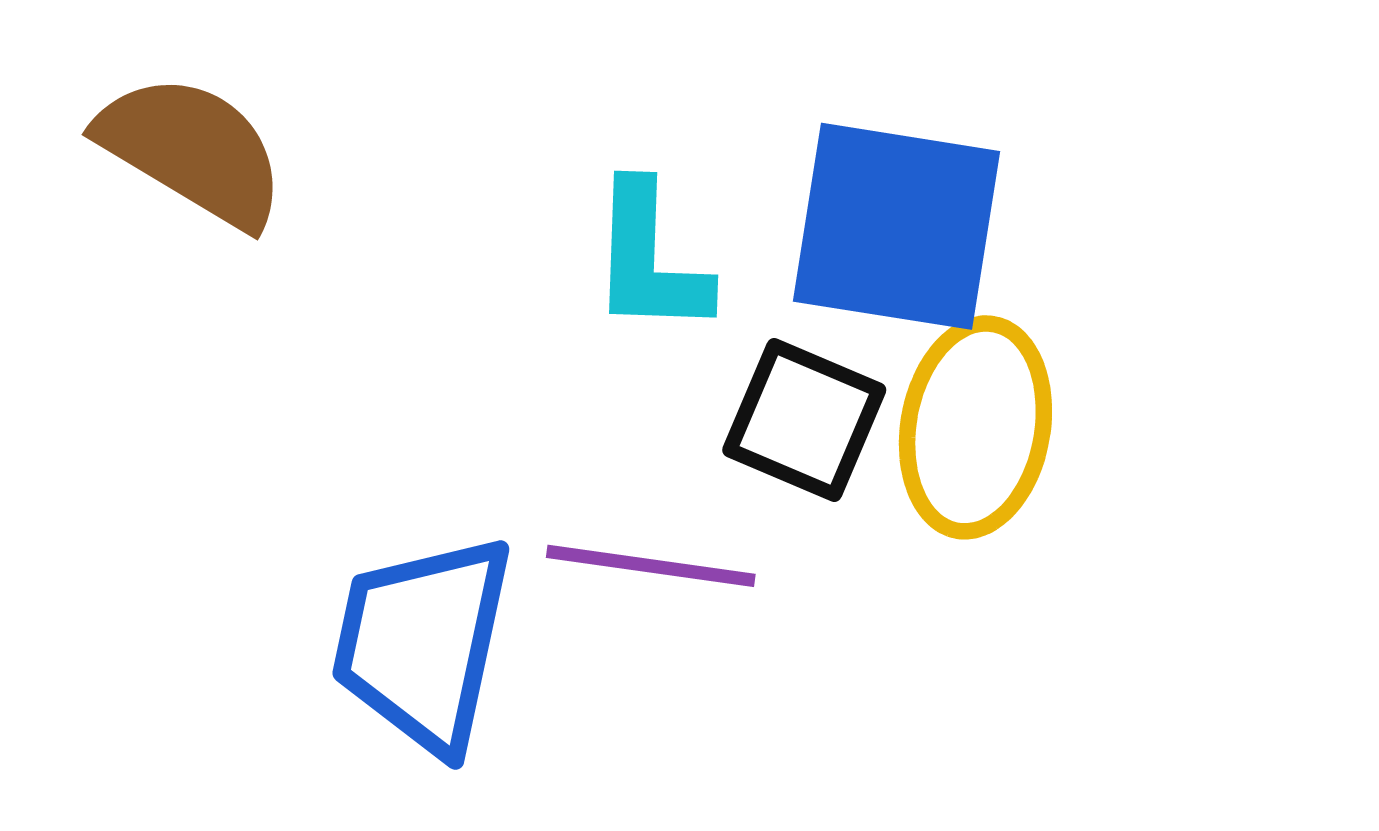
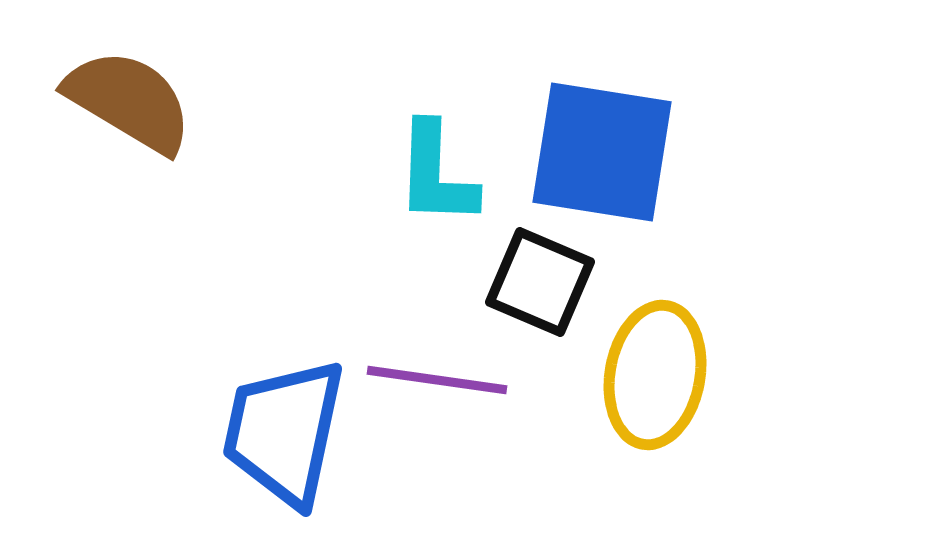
yellow ellipse: (975, 427) -> (655, 375), moved

